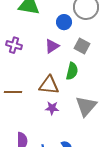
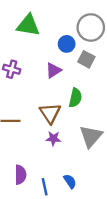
gray square: (82, 46) -> (86, 59), moved
brown triangle: (49, 85) -> (50, 113), turned 50

